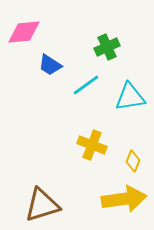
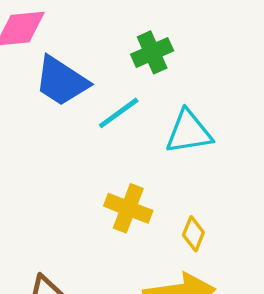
blue trapezoid: (50, 65) -> (61, 81), size x1.5

